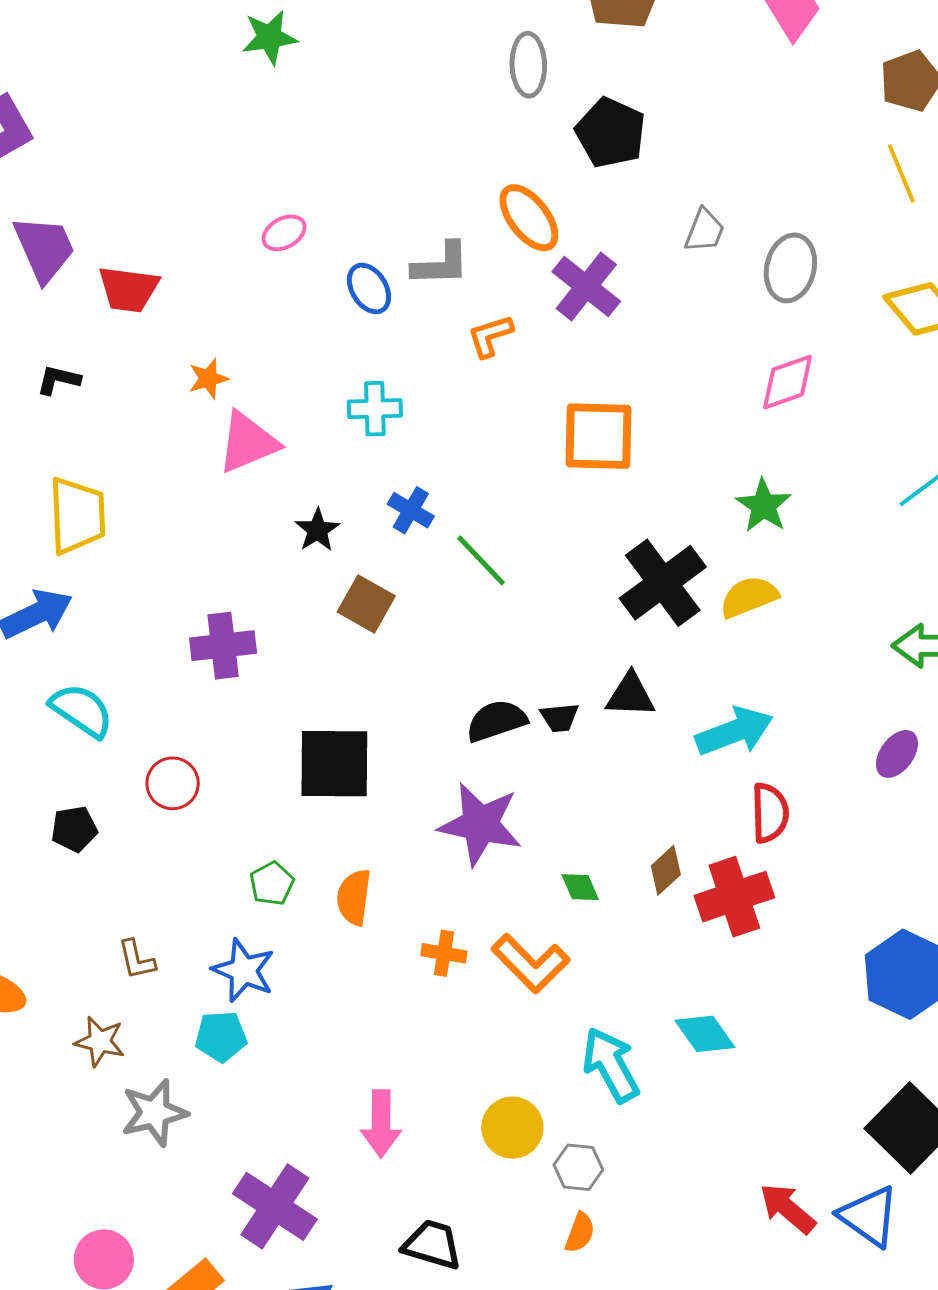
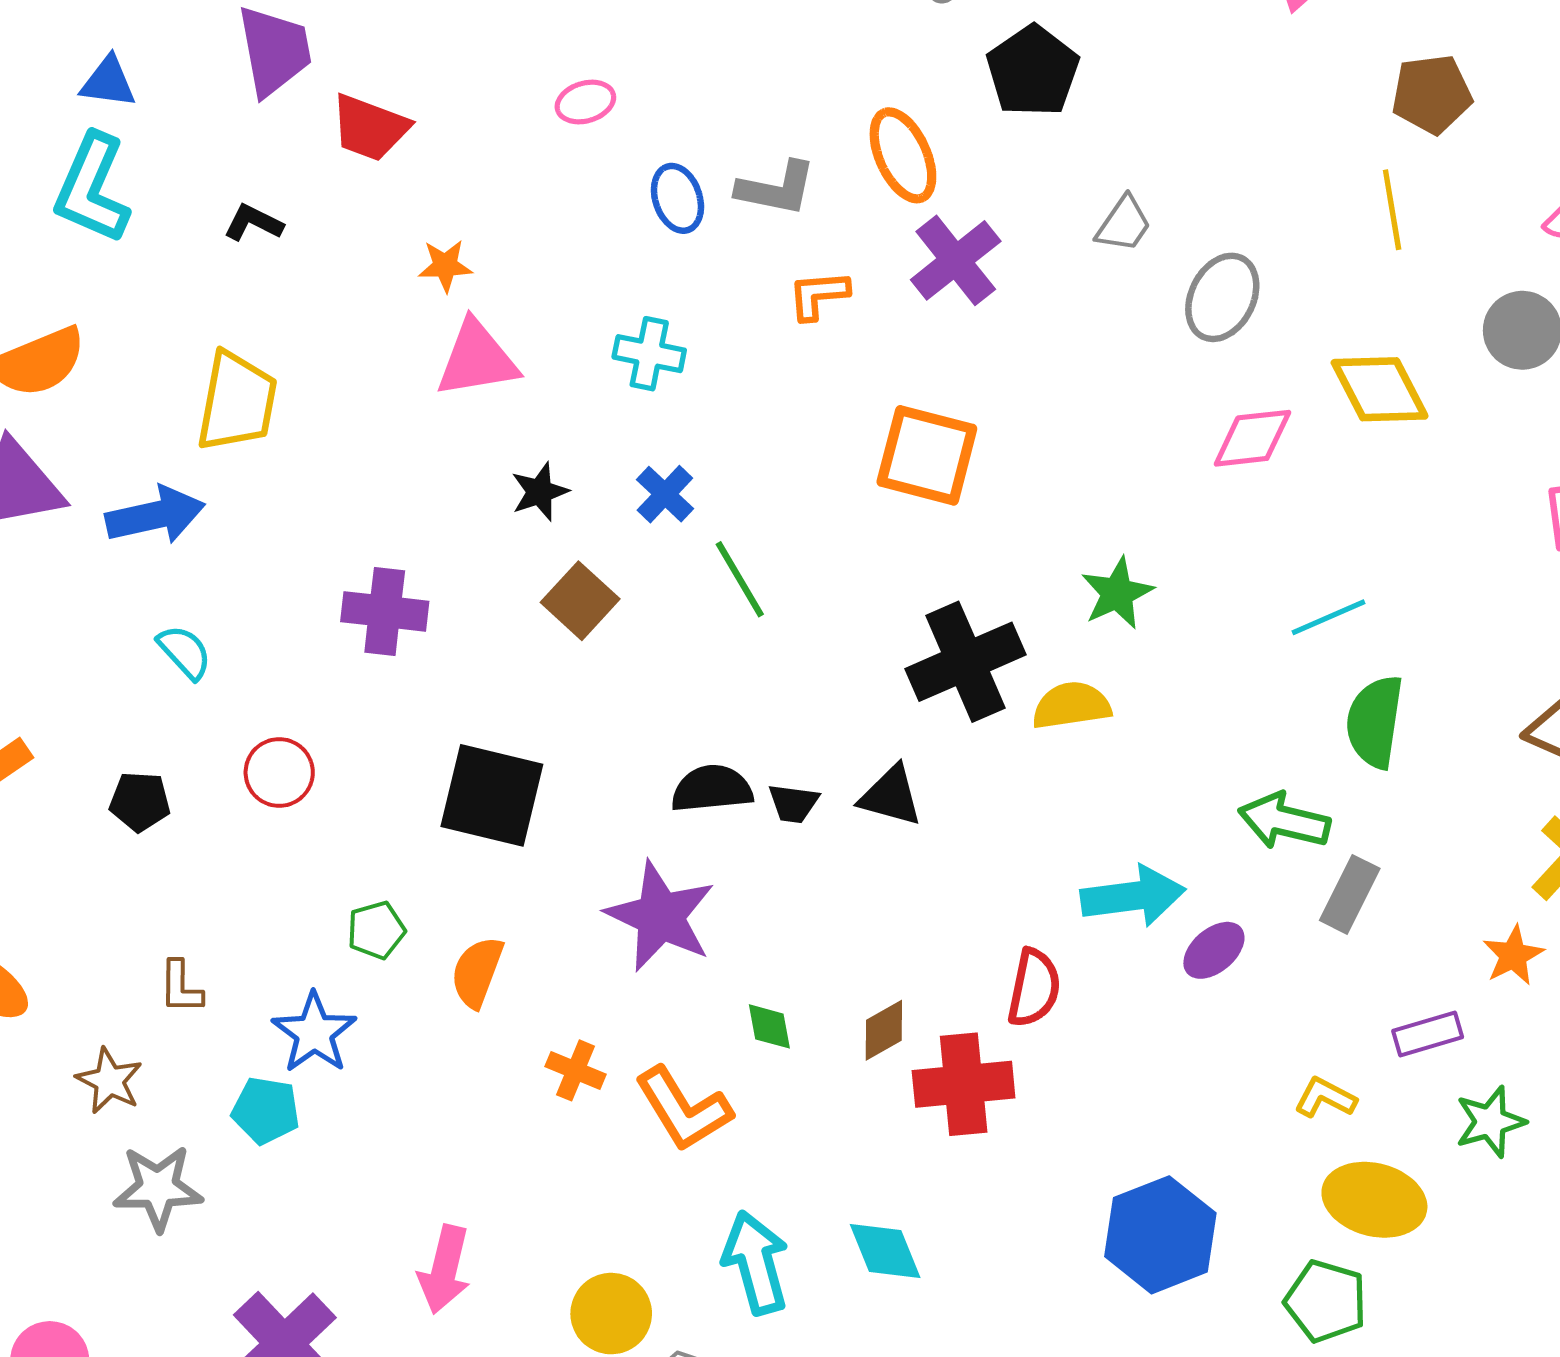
pink diamond: (788, 382) -> (1252, 438), moved
cyan semicircle: (82, 710) -> (185, 652), size x0.7
cyan arrow: (734, 731) -> (1133, 896), moved

